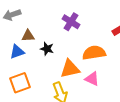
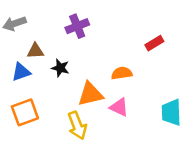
purple cross: (71, 22) -> (77, 26), moved, turned 36
orange semicircle: (94, 53) -> (122, 73), size x0.7

